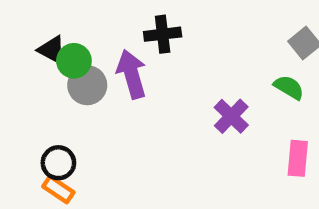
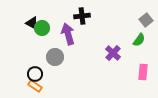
gray circle: (87, 85) -> (55, 57), moved
green semicircle: (289, 87) -> (139, 40), turned 96

